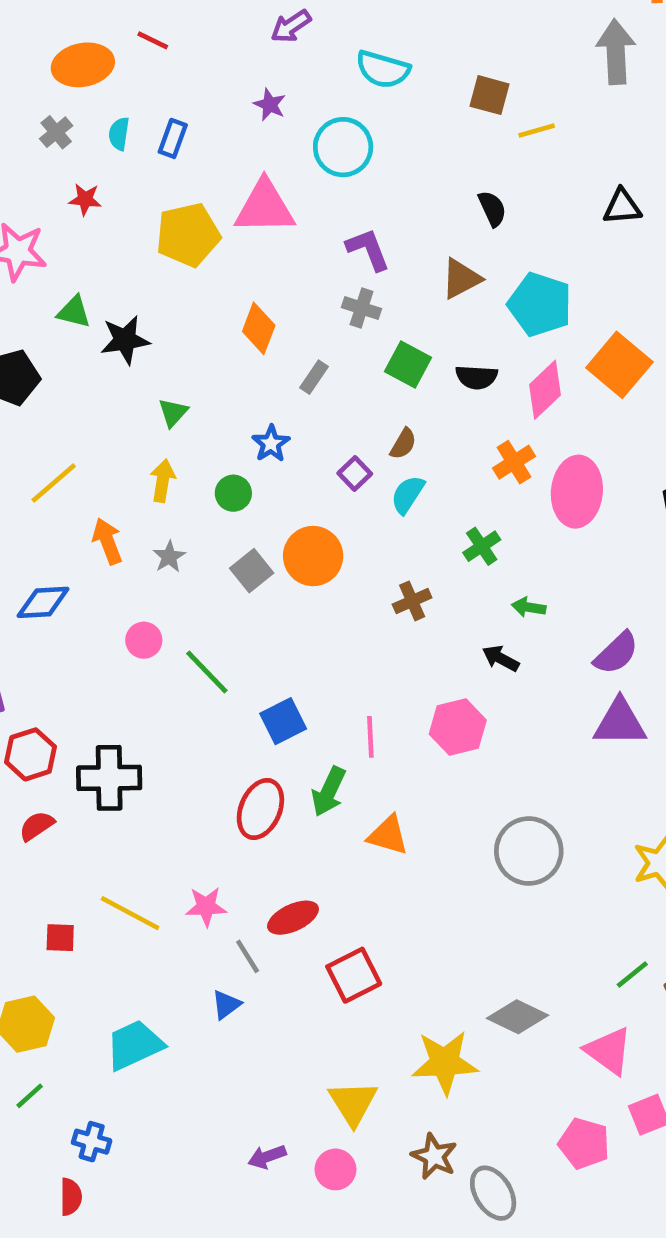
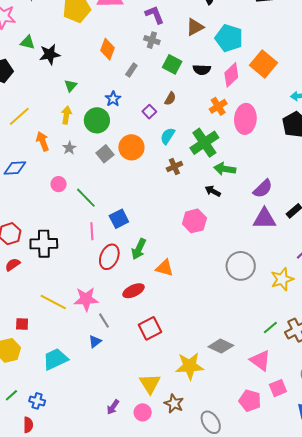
green circle: (233, 493) -> (97, 120), size x1.6
cyan semicircle: (408, 494) -> (168, 136), moved
green cross: (482, 546) -> (204, 143), size x1.8
green arrow: (529, 607) -> (225, 169), size x1.5
pink line: (370, 737) -> (92, 231), moved
gray circle: (529, 851) -> (241, 266), moved
pink star: (206, 907) -> (86, 299), size x1.4
red ellipse: (293, 918) -> (133, 291), moved
red square: (60, 938) -> (22, 324), moved
green line: (30, 1096) -> (11, 395), moved
brown star: (434, 1156) -> (174, 404), moved
purple arrow: (267, 1157) -> (113, 407), turned -35

